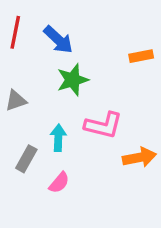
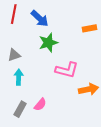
cyan arrow: (58, 138) -> (19, 77), moved
gray rectangle: (26, 159) -> (20, 109), moved

